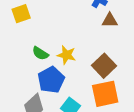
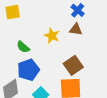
brown triangle: (110, 20) -> (76, 29), moved
yellow star: (66, 55) -> (52, 36), moved

